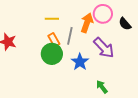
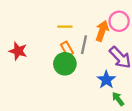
blue star: (80, 62) -> (106, 80), moved

